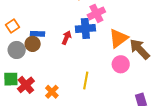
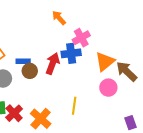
red arrow: (67, 38) -> (53, 64), size x1.5
brown circle: (33, 44) -> (30, 71), moved
orange cross: (52, 92) -> (41, 119), size x1.5

